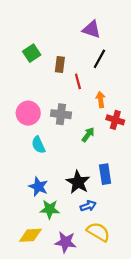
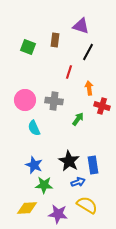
green square: (32, 53) -> (28, 47), turned -35
brown rectangle: (60, 64) -> (55, 40), moved
red line: (78, 81) -> (69, 72), turned 32
blue rectangle: (105, 174) -> (93, 165), moved

